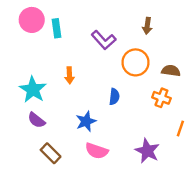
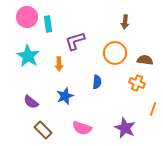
purple L-shape: (104, 40) -> (75, 41), moved, turned 115
cyan star: (33, 90) -> (28, 56), moved
blue star: (86, 121) -> (65, 96), moved

